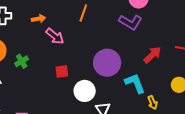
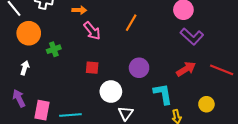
orange line: (83, 13) -> (131, 23), moved
purple L-shape: (131, 22) -> (192, 36), moved
purple circle: (107, 63) -> (139, 68), size x0.7

